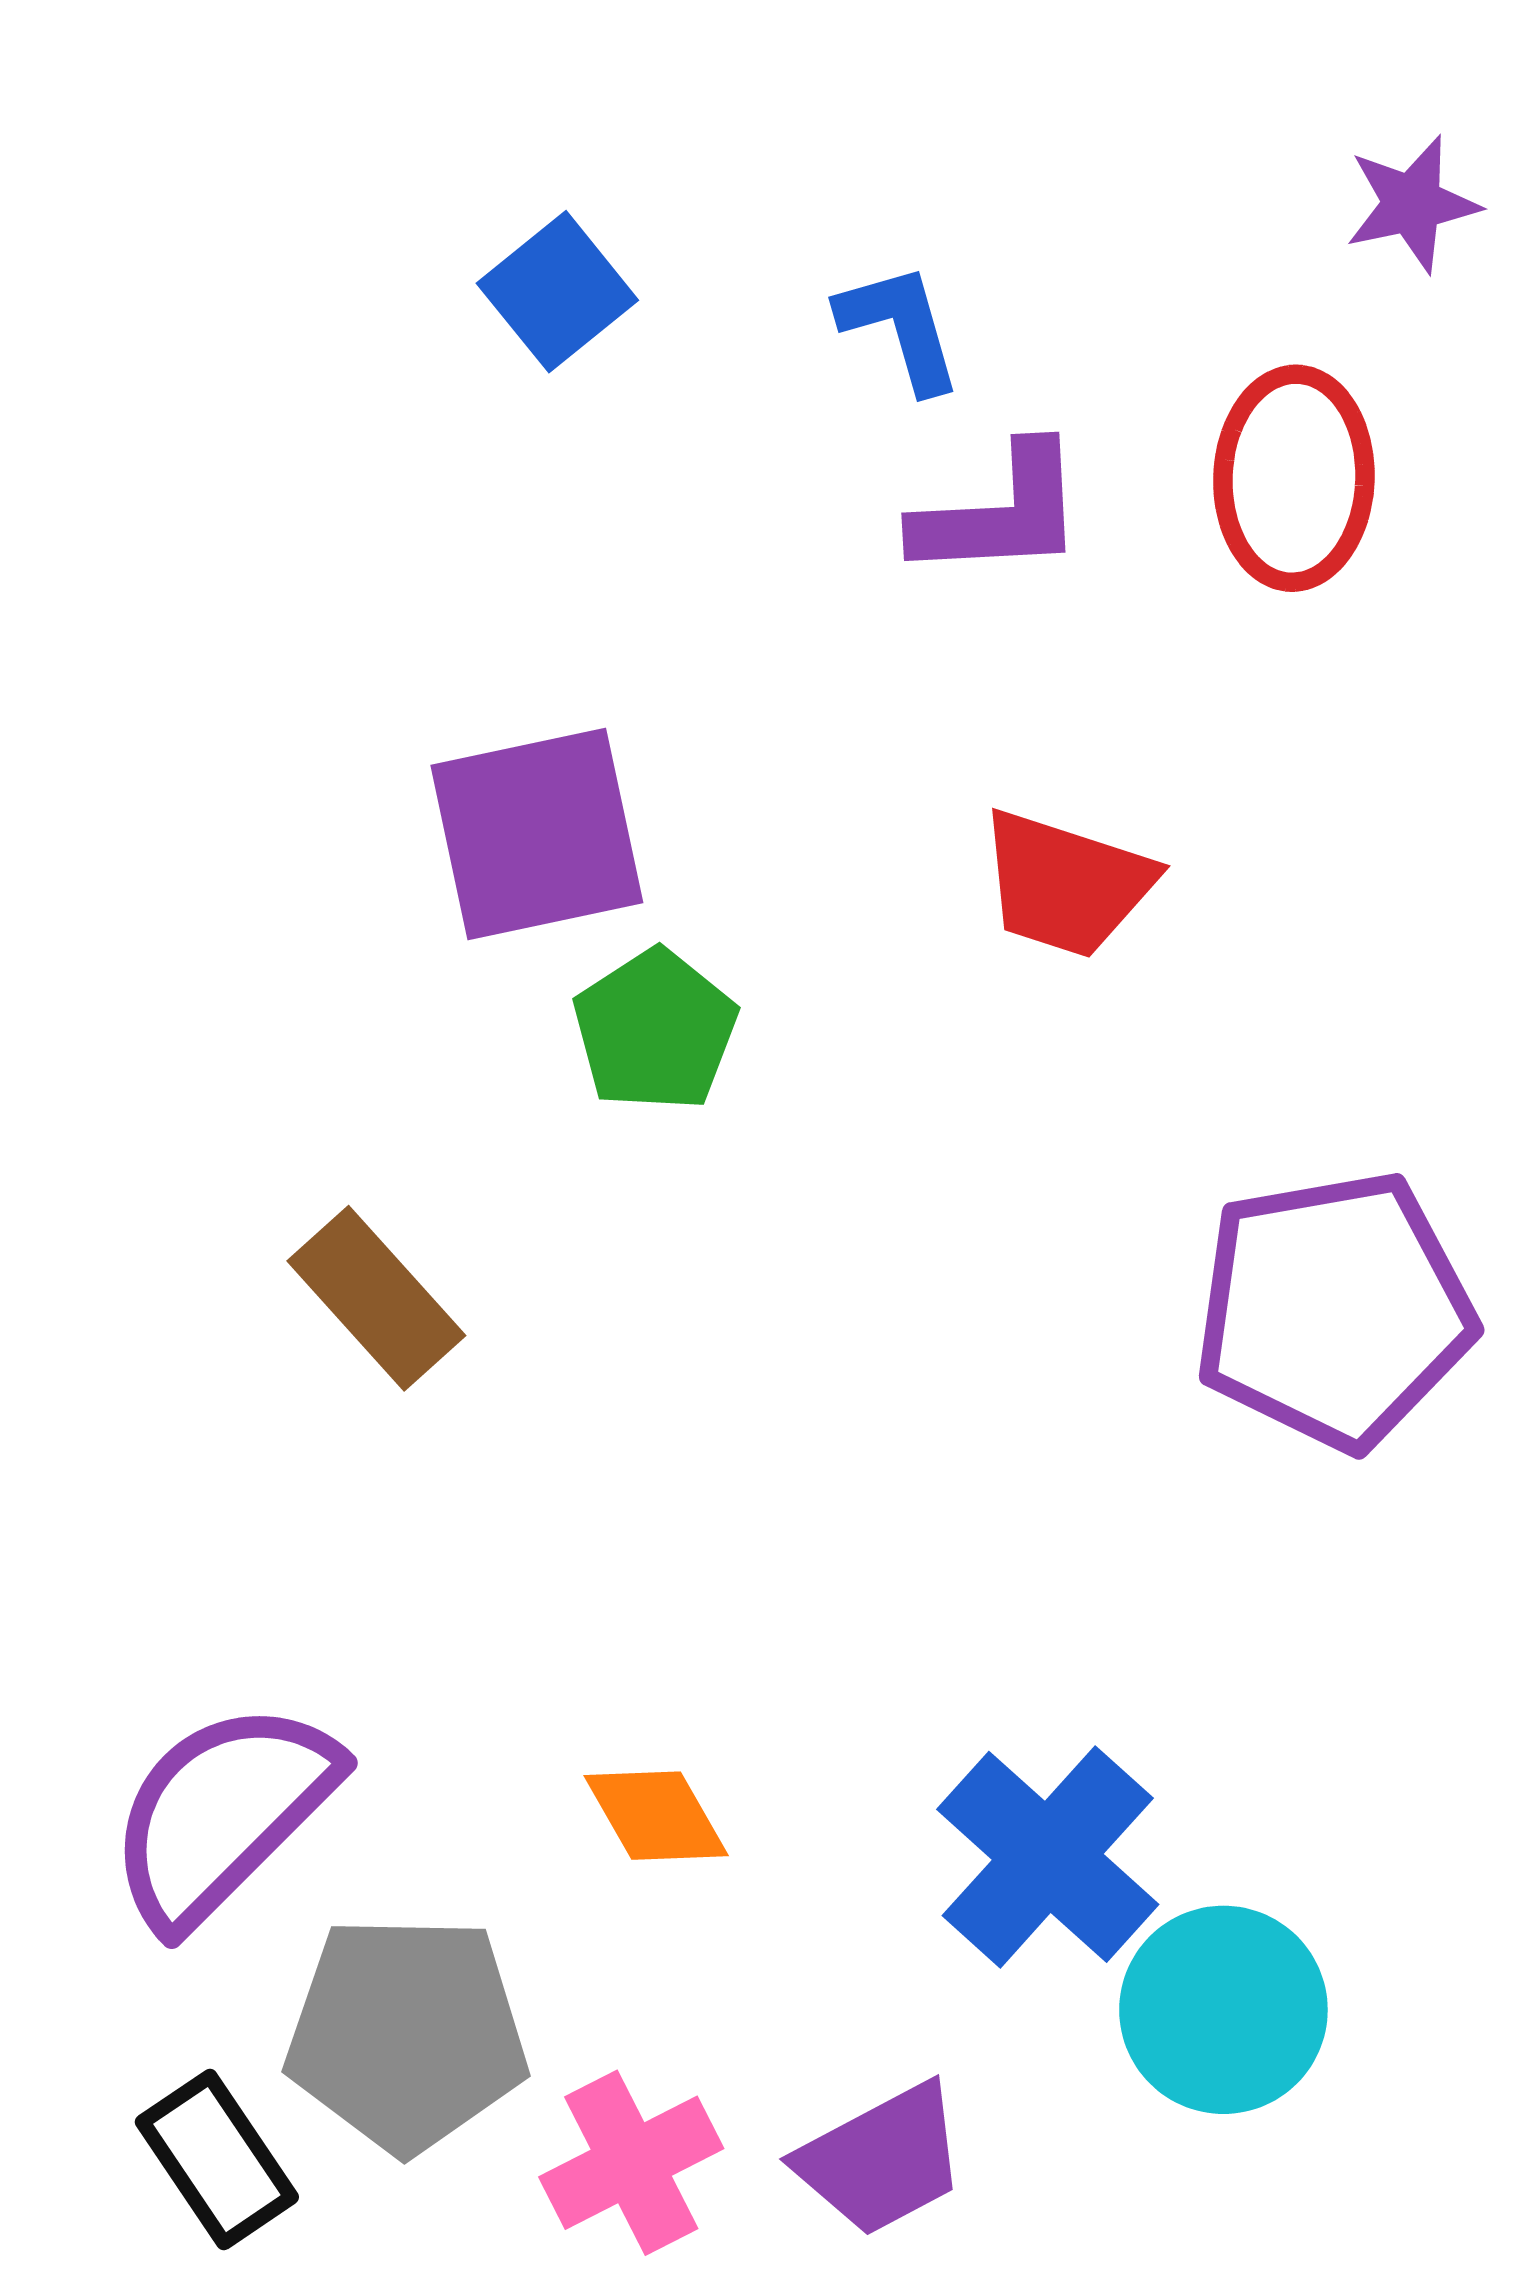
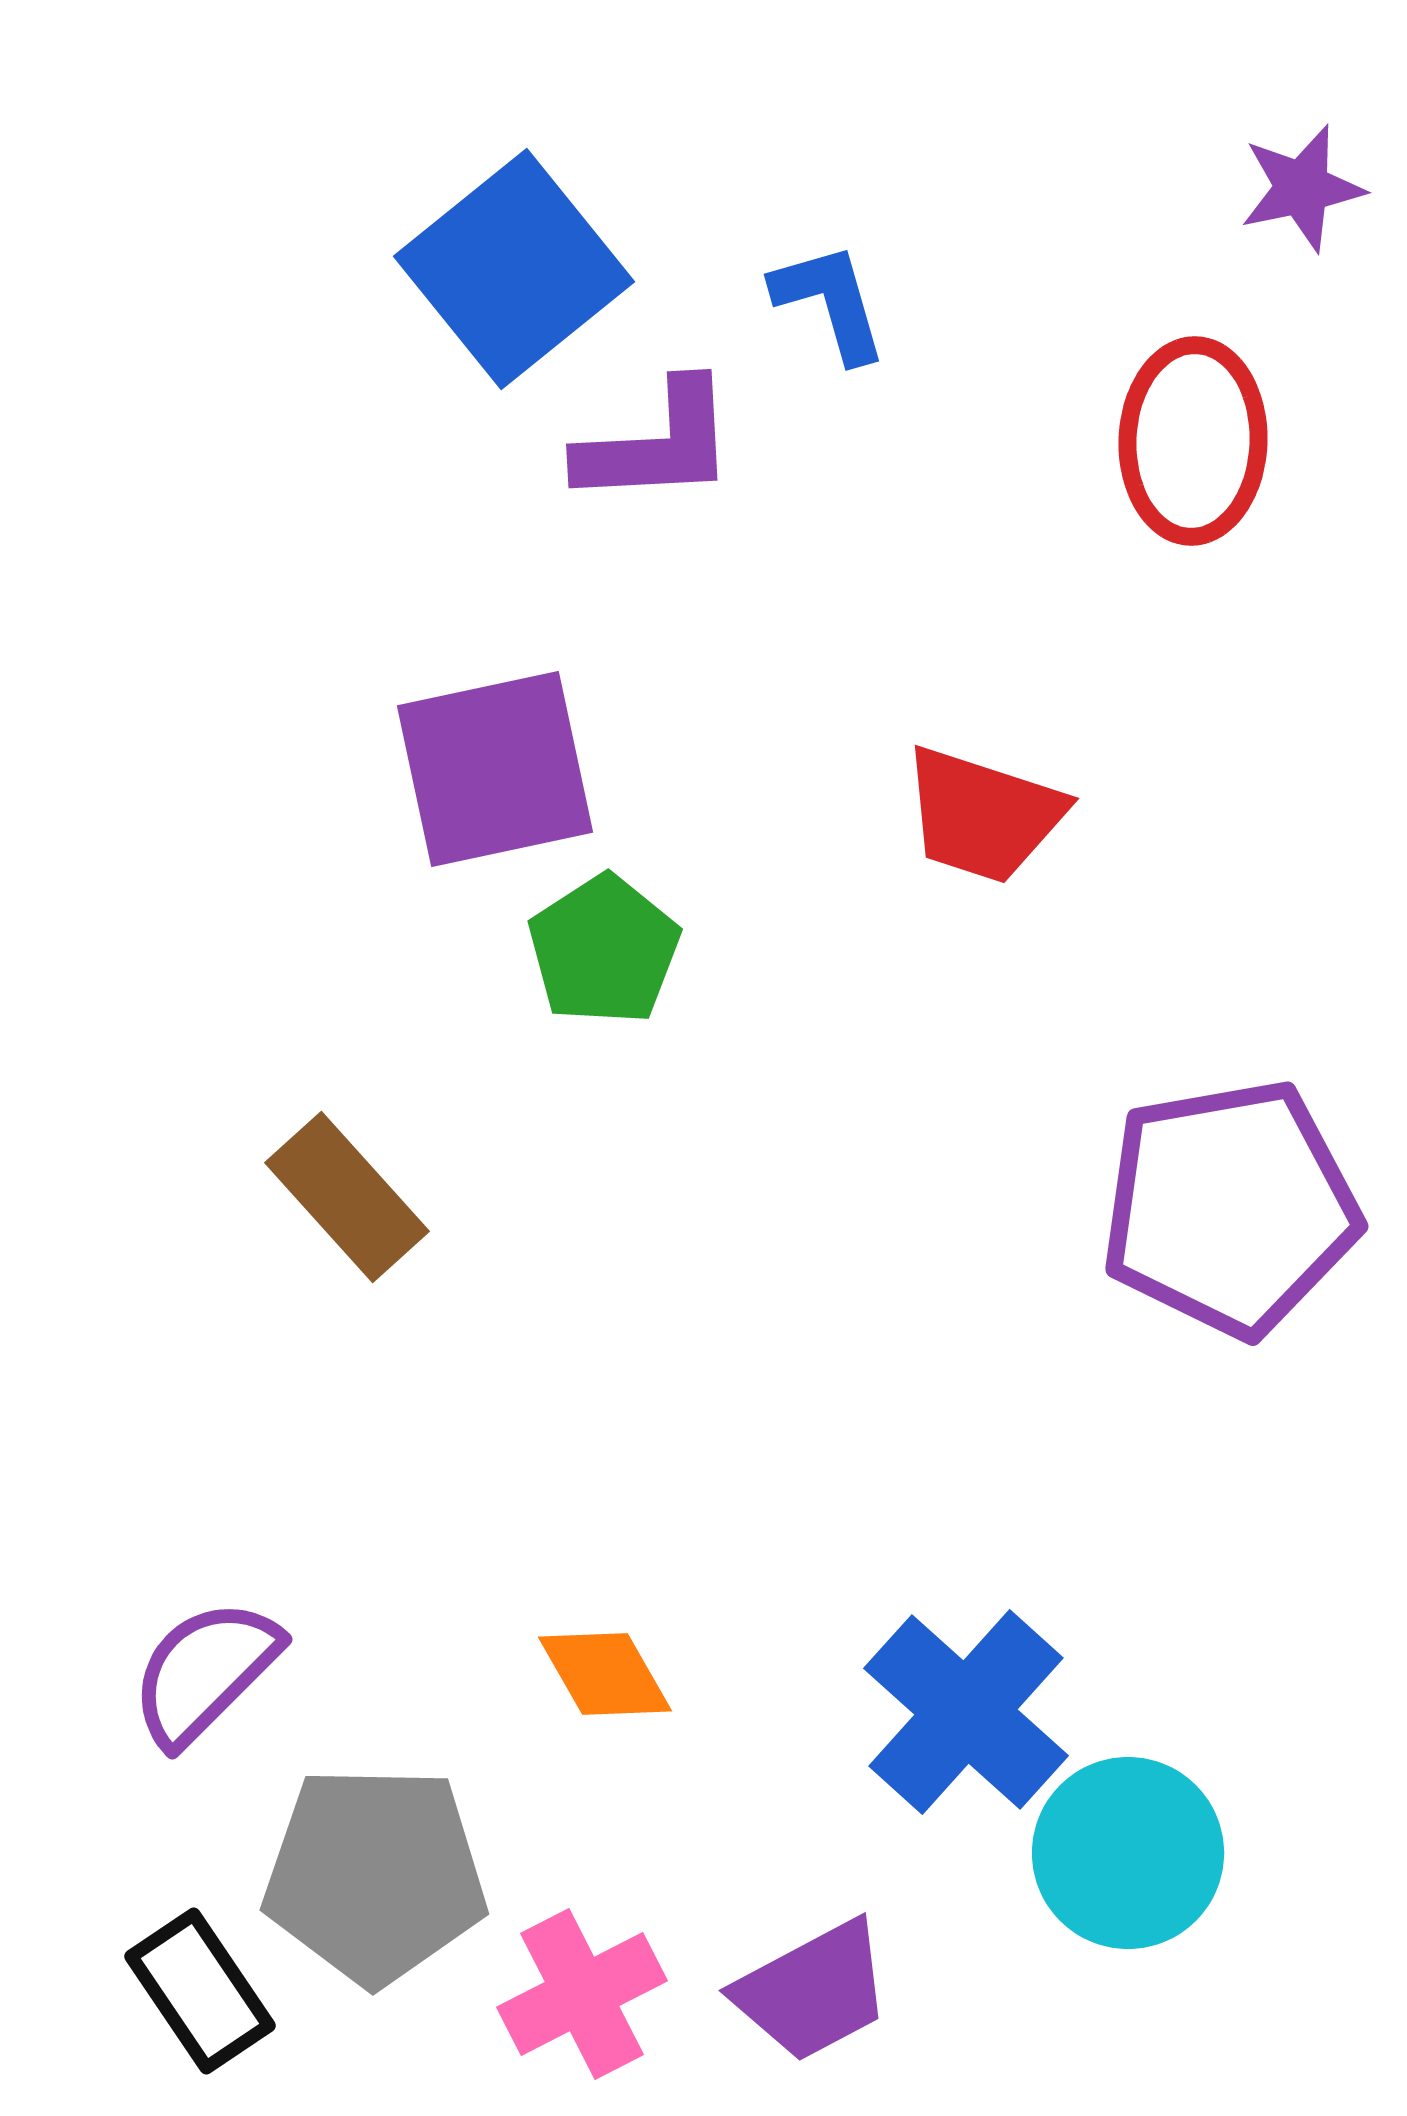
blue square: (557, 292) -> (514, 269), size x1.6
purple L-shape: (1000, 513) -> (657, 444), moved
purple semicircle: (222, 1814) -> (205, 1672), size x0.7

